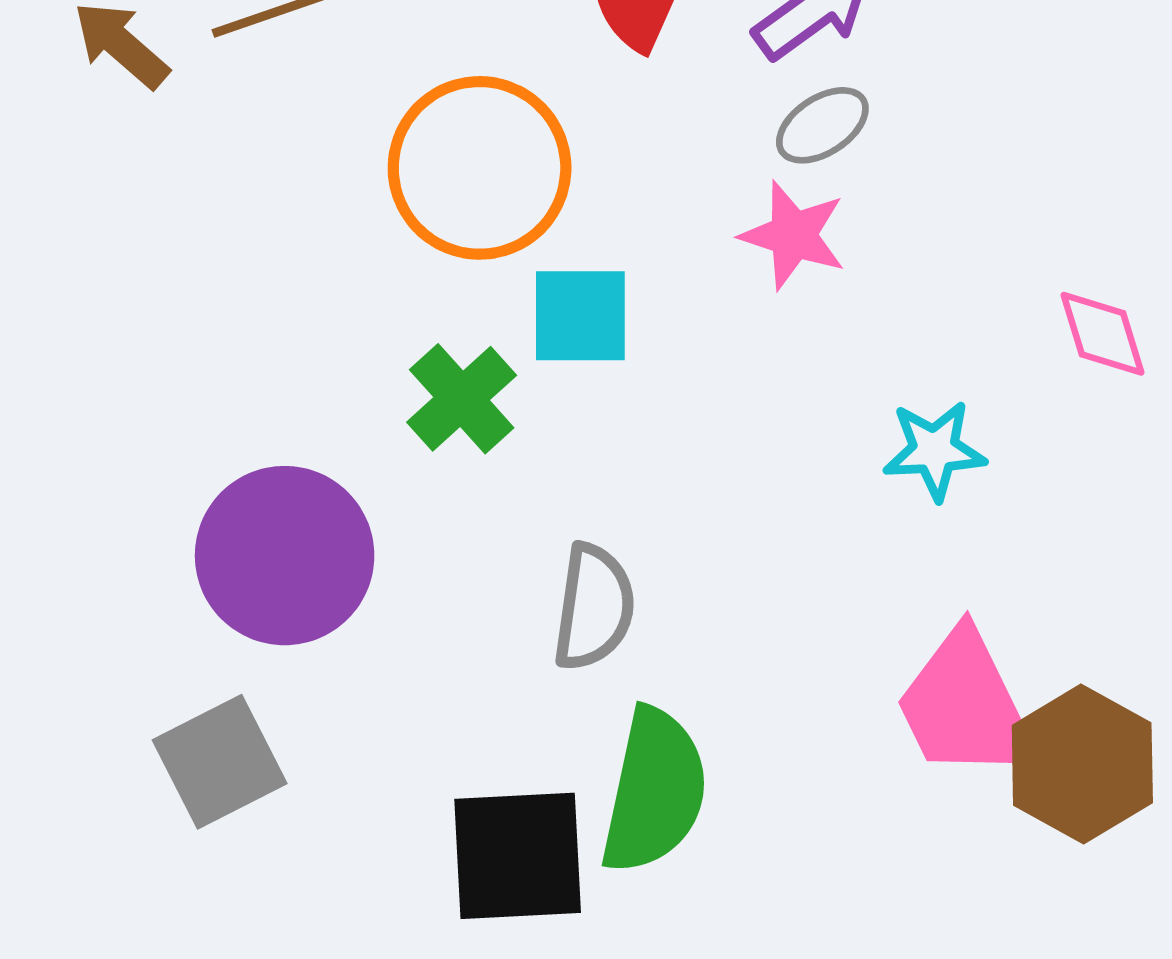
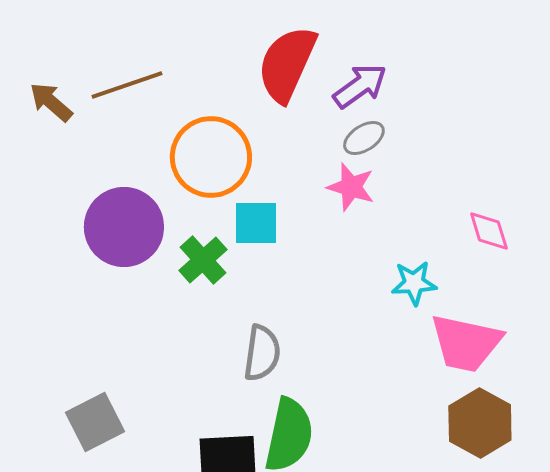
purple circle: (285, 556) -> (124, 227), moved
pink trapezoid: (966, 706) -> (466, 343), moved, turned -52

